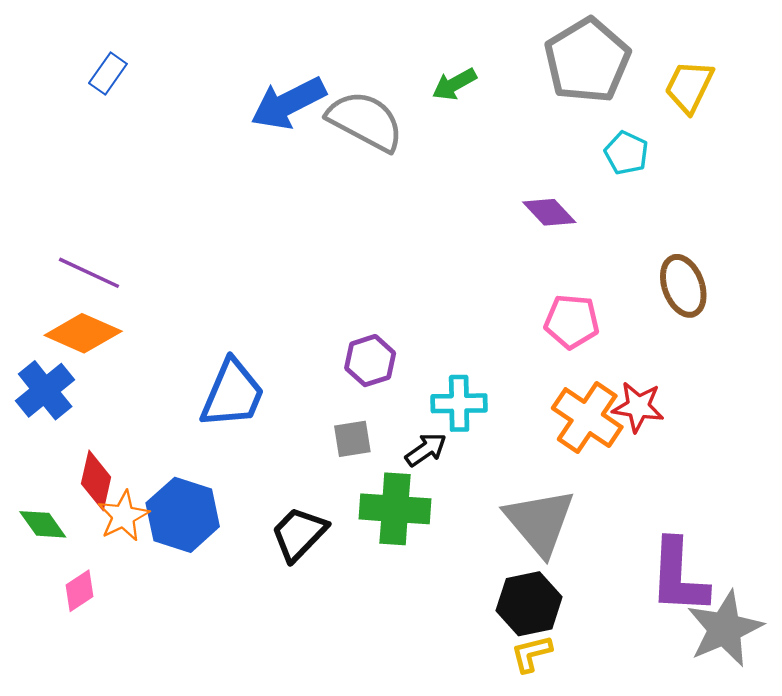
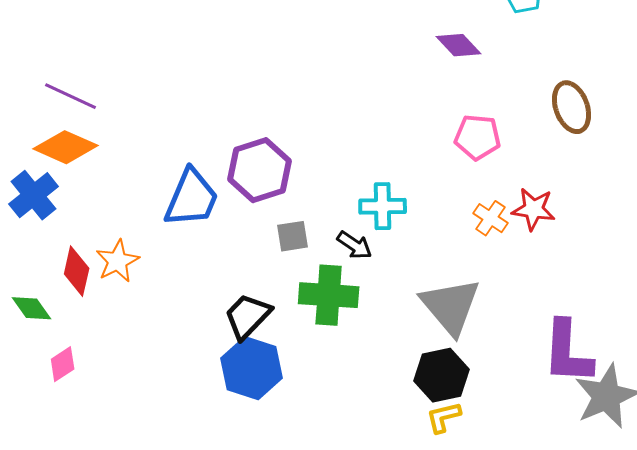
purple hexagon: (370, 361) -> (260, 170), moved, size x1.5
orange cross: (587, 418) -> (491, 218), size x0.6
black arrow: (426, 450) -> (355, 245), turned 69
blue hexagon: (183, 515) -> (252, 368), moved
orange star: (123, 516) -> (118, 261), moved

